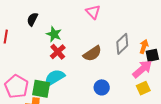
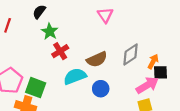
green star: (54, 34) -> (50, 31), moved
cyan semicircle: (55, 78) -> (75, 76), moved
blue circle: (102, 87) -> (101, 89), moved

